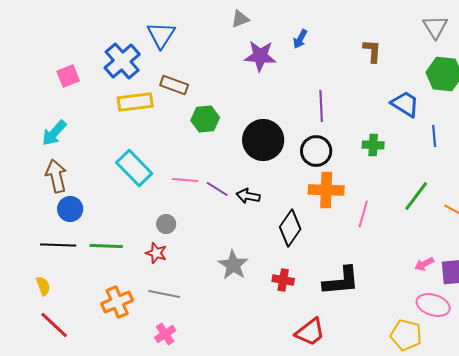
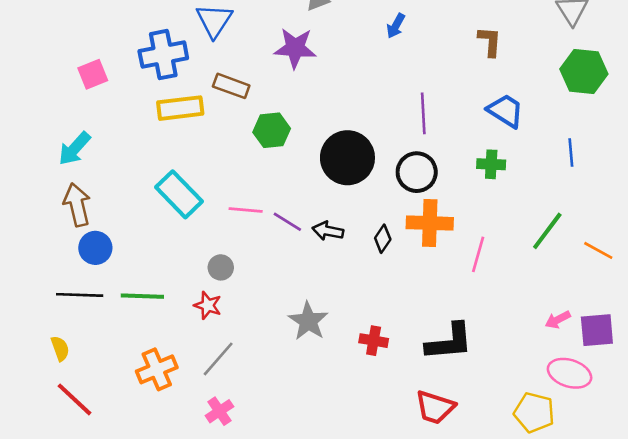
purple star: (260, 56) -> (295, 48), moved
blue cross: (122, 61) -> (163, 55), turned 30
blue trapezoid: (405, 104) -> (506, 111), moved
black diamond: (290, 228) -> (383, 239), moved, size x0.6
gray line: (164, 294) -> (218, 359), turned -60
red trapezoid: (310, 332) -> (435, 407), moved, turned 56

